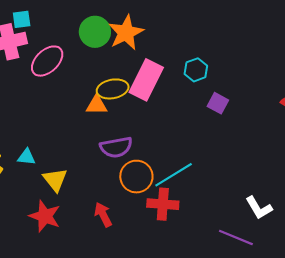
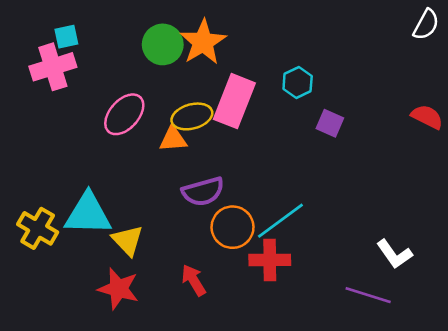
pink ellipse: (47, 61) -> (124, 114), moved
cyan triangle: (26, 157) -> (88, 214), size x2.0

